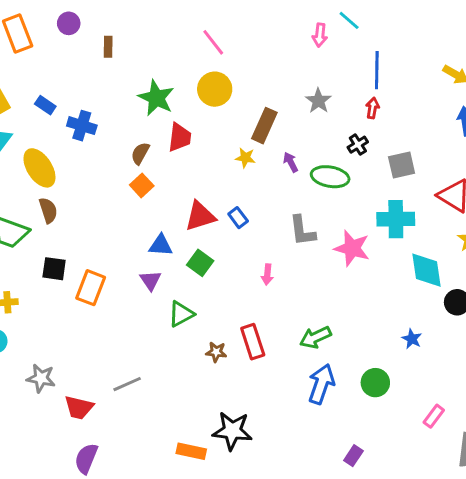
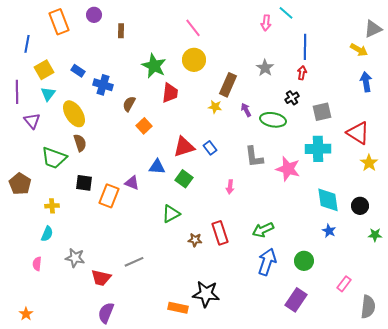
brown semicircle: (140, 153) -> (129, 104), moved
cyan diamond: (426, 270) -> (328, 200), moved
purple triangle: (150, 280) -> (132, 183), moved, turned -35
purple rectangle: (353, 456) -> (296, 300), moved, size x1.6

